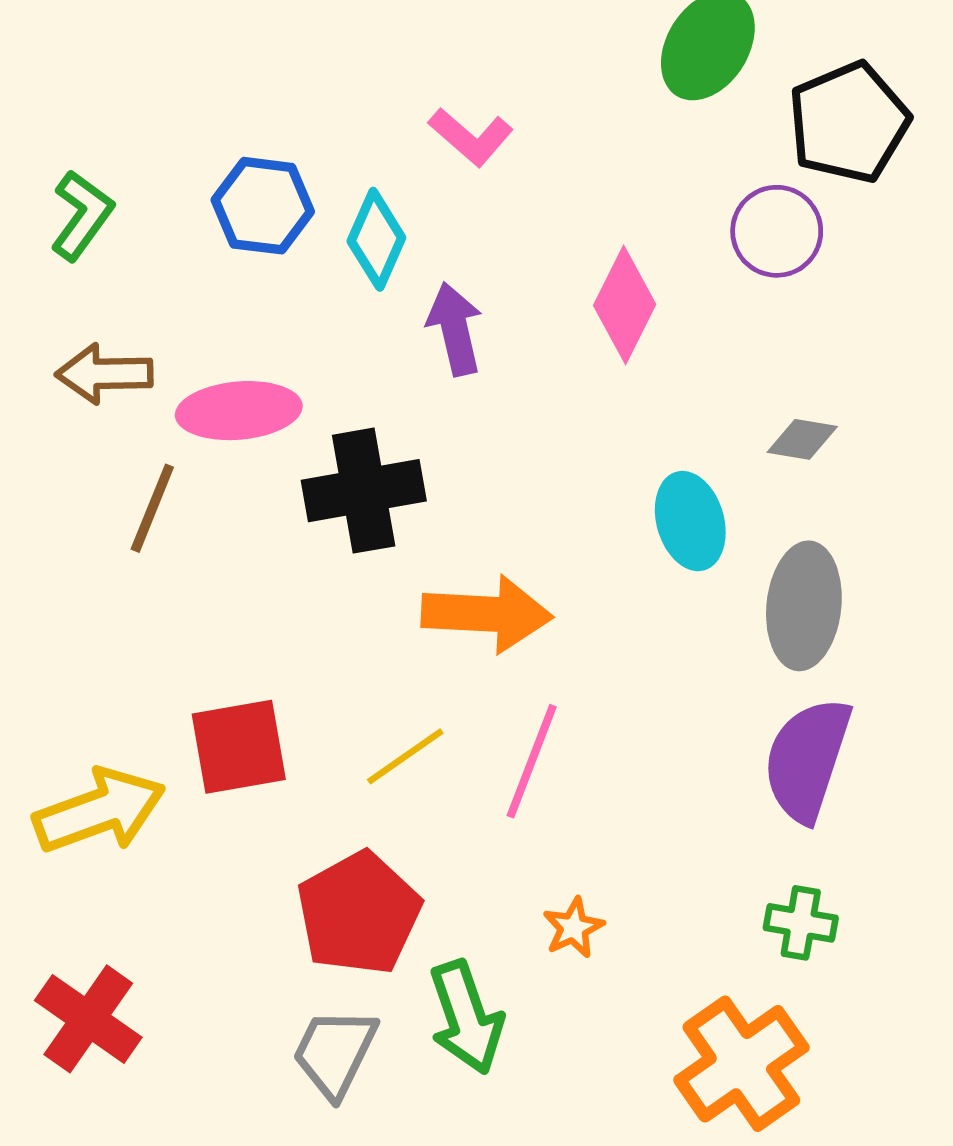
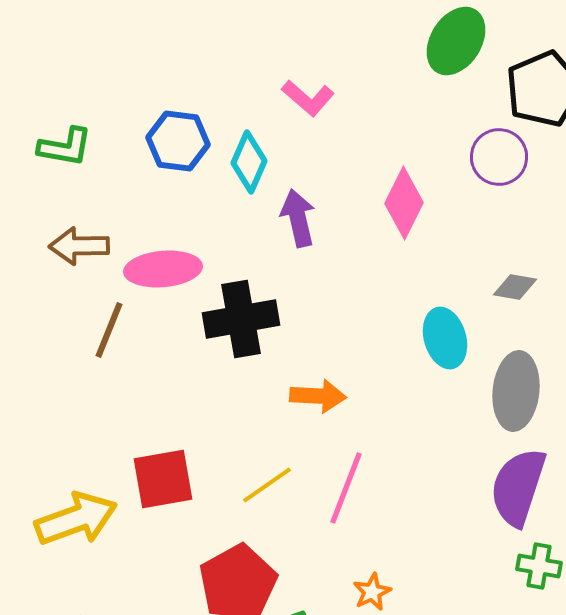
green L-shape: (82, 215) -> (65, 147), turned 64
orange arrow: (487, 614) -> (318, 396), size x0.7
green cross: (801, 923) -> (539, 566), moved

